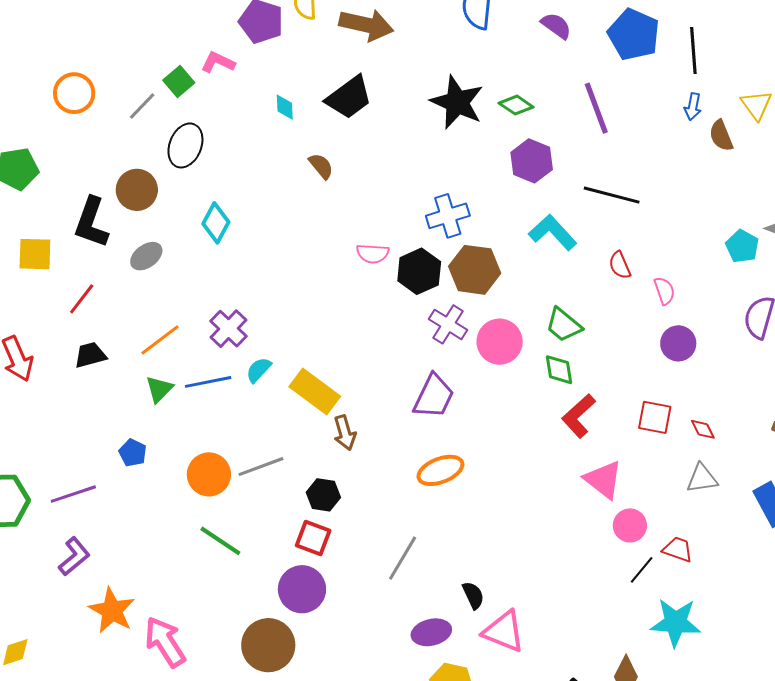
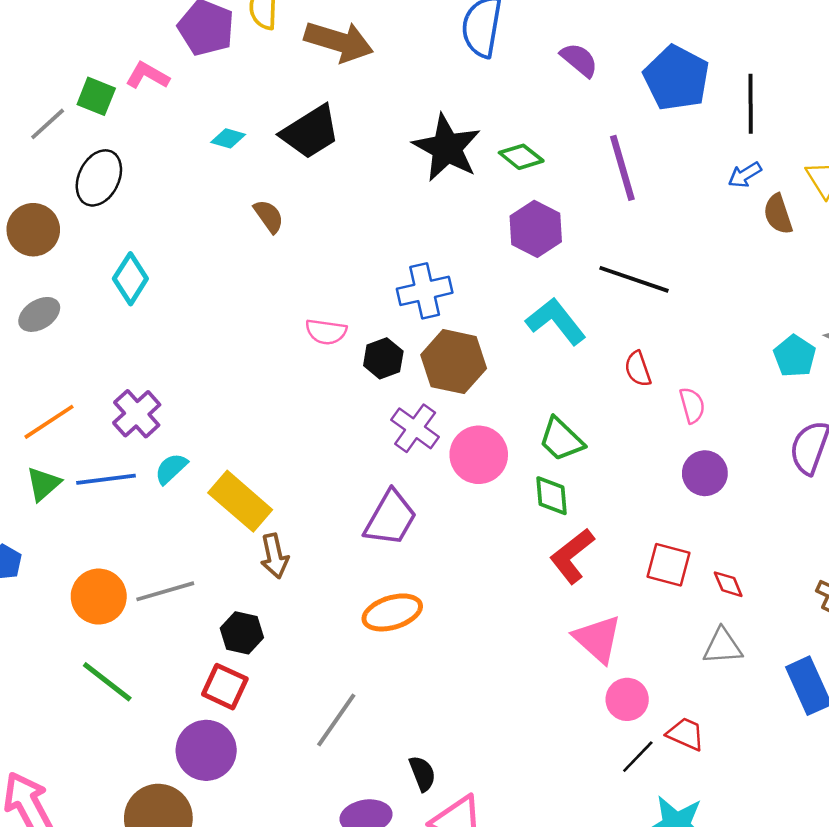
green square: (179, 81) -> (96, 96), turned -32
cyan diamond: (285, 107) -> (228, 138), turned -76
blue arrow: (693, 107) -> (745, 175), turned 44
black hexagon: (419, 271) -> (383, 358), size x0.7

